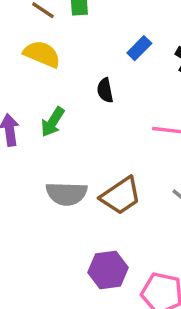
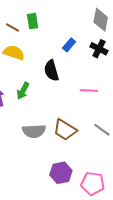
black semicircle: (105, 90) -> (51, 71), size x1.5
brown trapezoid: (121, 196) -> (65, 130), turned 70

